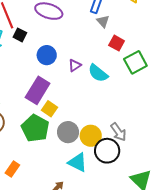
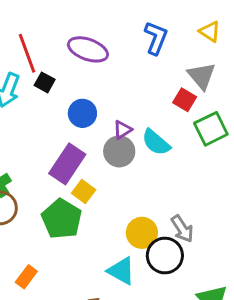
gray triangle: (103, 21) -> (202, 76), moved, size x1.5
gray circle: (68, 132) -> (119, 151), moved

